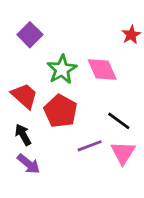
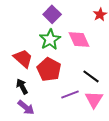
purple square: (30, 35) -> (52, 14), moved

